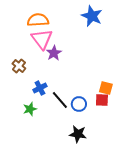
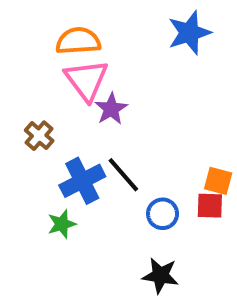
blue star: (92, 16) -> (189, 33), turned 30
blue cross: (40, 88) -> (82, 181), size x1.5
black line: (60, 100) -> (123, 175), moved

